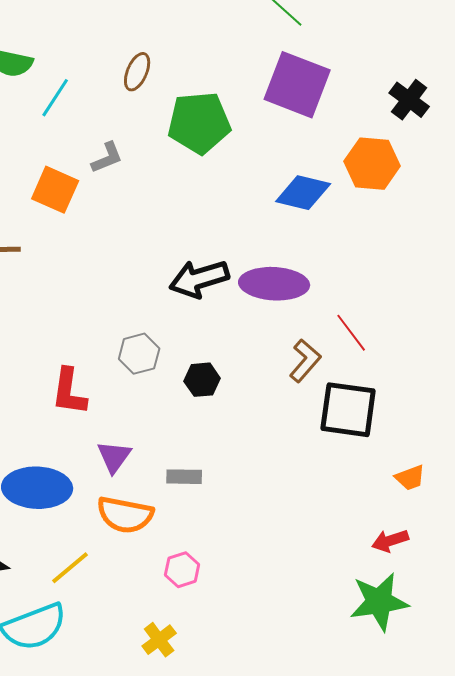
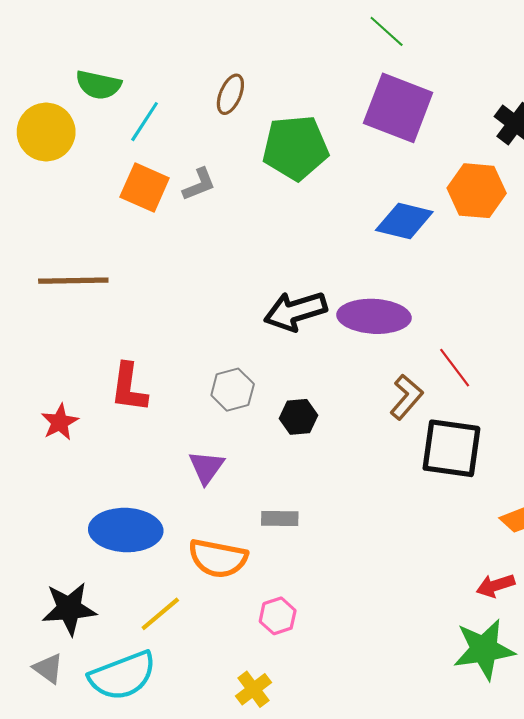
orange square: (55, 190) -> (145, 188), moved
red L-shape: (69, 392) -> (129, 388), moved
purple triangle: (114, 457) -> (206, 467), moved

